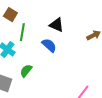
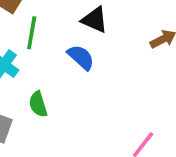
green semicircle: (26, 71) -> (38, 104), turned -56

